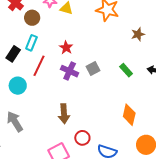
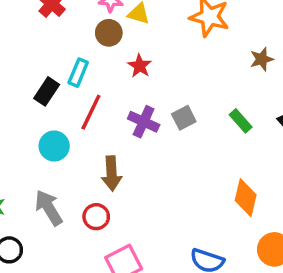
brown circle: (32, 18) -> (109, 33), moved
red star: (66, 48) -> (140, 66), moved
brown arrow: (64, 114) -> (112, 173), moved
red circle: (82, 138) -> (96, 217), moved

